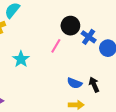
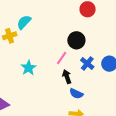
blue cross: (89, 37) -> (87, 63), moved
black arrow: (94, 85) -> (67, 77), moved

